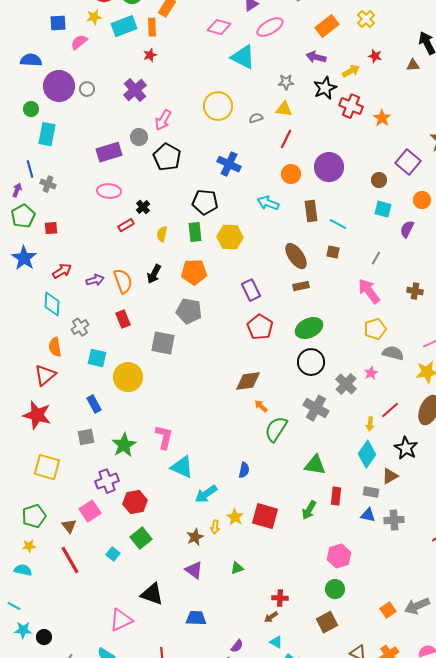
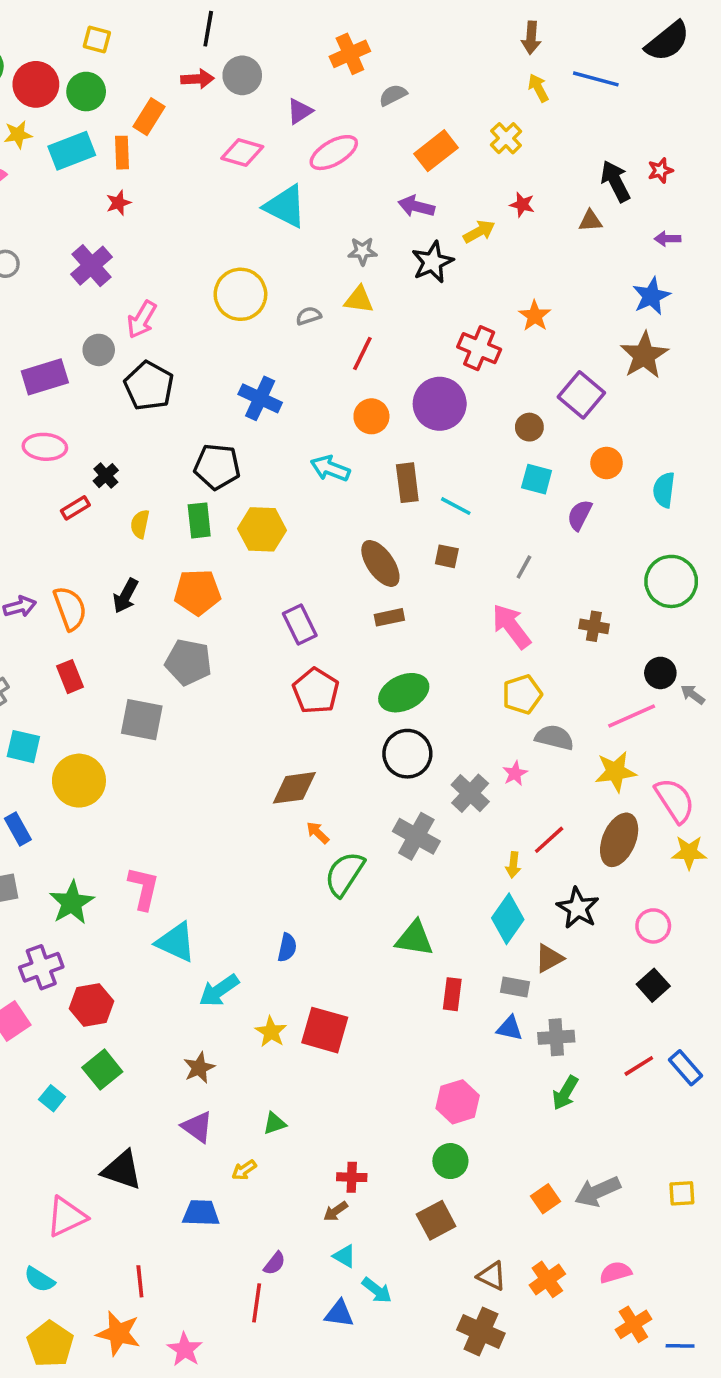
red cross: (351, 106) -> (479, 348), moved
green arrow: (309, 510) -> (565, 1093), moved
yellow arrow: (215, 527) -> (244, 1170), moved, turned 48

